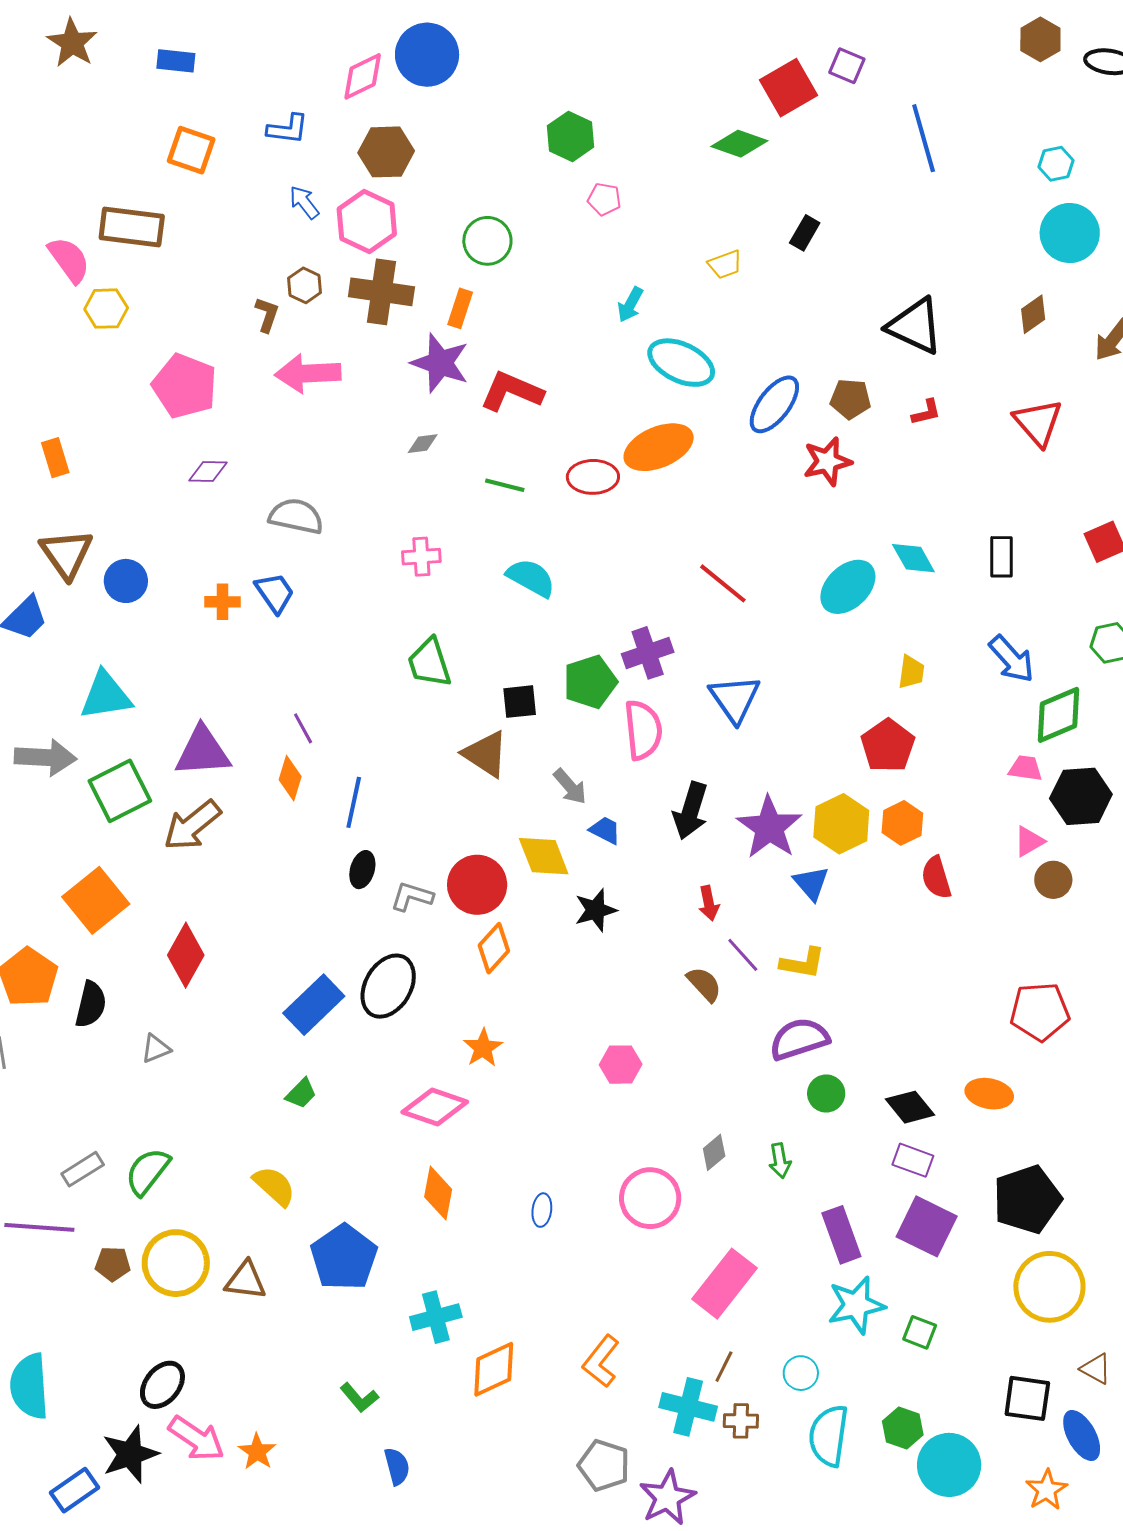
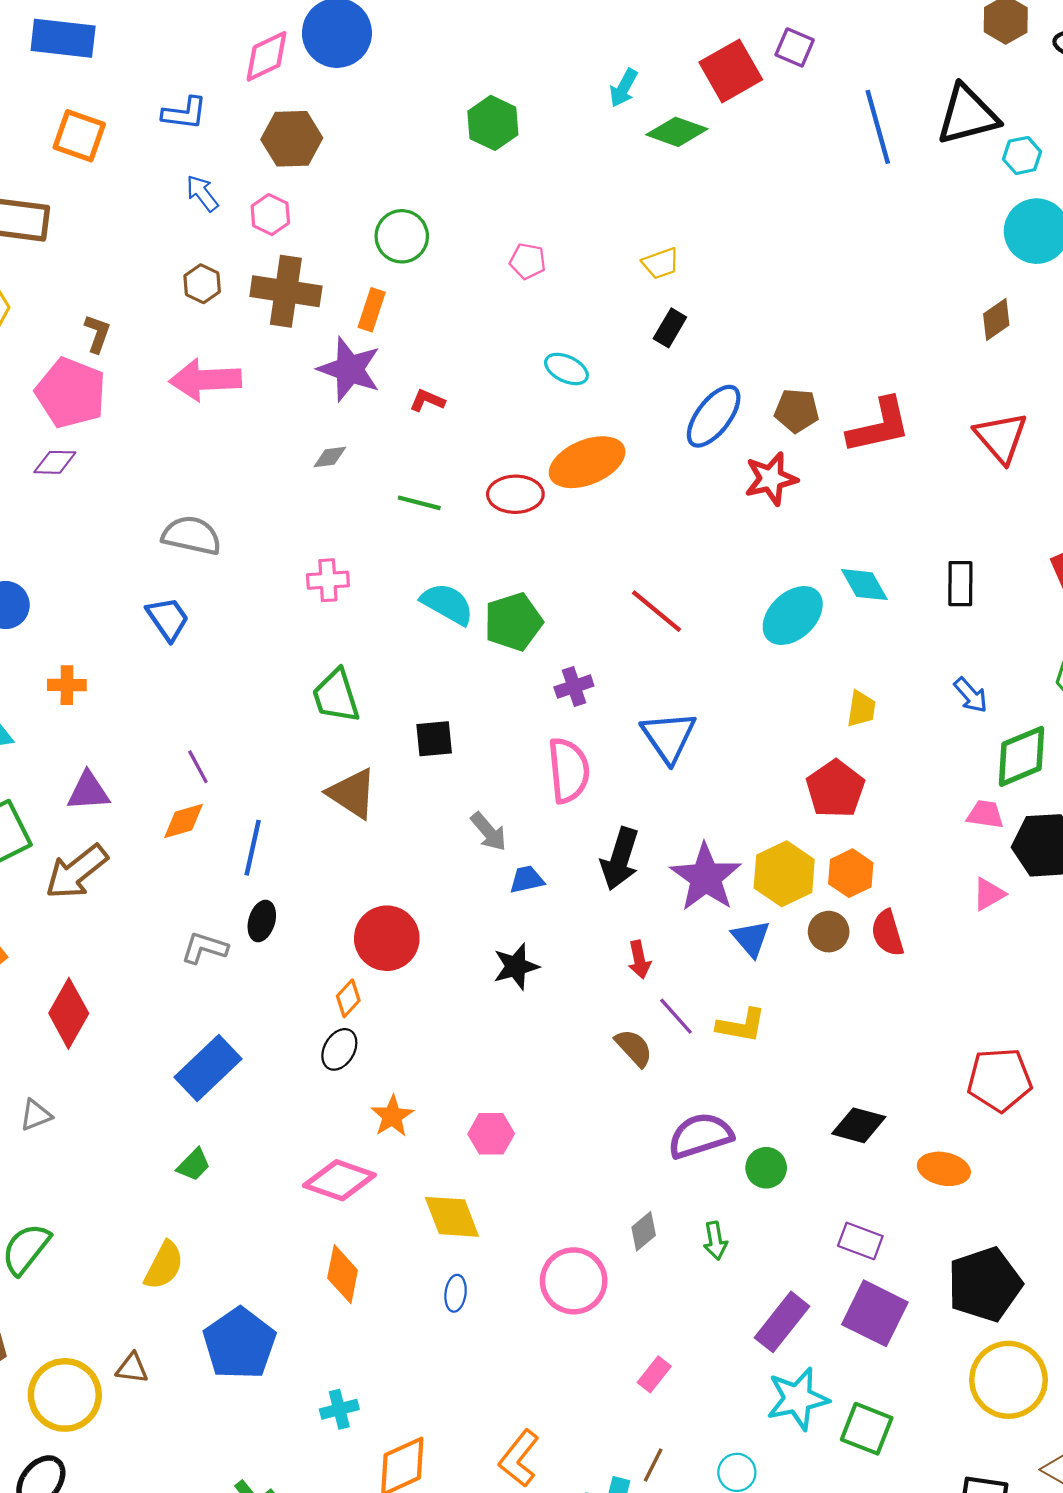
blue rectangle: (176, 61) -> (63, 38), size x1.5
pink pentagon: (604, 199) -> (528, 261), moved
pink hexagon: (367, 222) -> (270, 215), size x0.6
black rectangle: (805, 233) -> (670, 328), moved
cyan arrow: (630, 305) -> (623, 88), moved
brown L-shape: (267, 315) -> (97, 334), moved
black triangle: (915, 326) -> (967, 115), moved, turned -40
cyan ellipse: (681, 363) -> (566, 369), moved, size x0.6
red L-shape: (512, 391) -> (427, 400), size x0.5
red L-shape: (926, 412) -> (879, 426), size x2.0
purple diamond: (208, 472) -> (55, 462), moved
orange cross: (222, 602) -> (67, 685), moved
purple cross: (648, 653) -> (574, 687), size x0.7
blue arrow: (1012, 659) -> (971, 695), size x0.7
green pentagon: (590, 682) -> (513, 622), moved
purple triangle: (203, 751) -> (88, 791), size x0.7
brown triangle: (486, 754) -> (352, 793), moved
orange diamond: (290, 778) -> (184, 821), turned 57
blue trapezoid: (605, 830) -> (527, 879), turned -40
yellow diamond: (544, 856) -> (452, 1217), moved
brown circle: (1053, 880) -> (829, 932), moved
gray L-shape: (412, 897) -> (204, 948), moved
orange diamond: (494, 948) -> (348, 998), moved, size x0.7
black ellipse: (388, 986) -> (339, 1049), moved, size x0.6
purple semicircle: (799, 1039) -> (700, 1136), moved
pink hexagon: (621, 1065) -> (491, 1134), moved
black diamond: (910, 1107) -> (859, 1125), moved, turned -36
yellow semicircle: (274, 1186) -> (164, 1265), turned 75
purple rectangle: (841, 1235) -> (782, 1322), turned 58
yellow circle: (176, 1263) -> (65, 1395), moved
brown triangle: (245, 1280) -> (132, 1368), size x0.7
pink rectangle: (724, 1284) -> (654, 1374), size x0.5
cyan cross: (436, 1317) -> (339, 1409), size x0.7
green square: (920, 1332) -> (867, 1429), size x1.4

